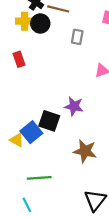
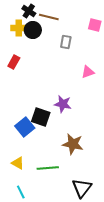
red rectangle: (19, 59) -> (14, 62), turned 48
yellow triangle: (17, 140) -> (18, 163), moved
green line: (39, 178) -> (48, 168), moved

